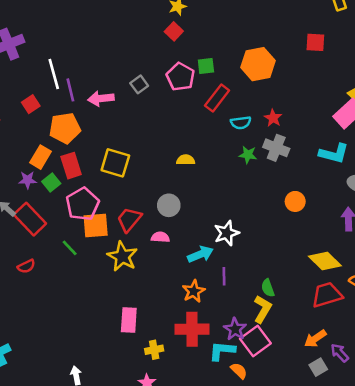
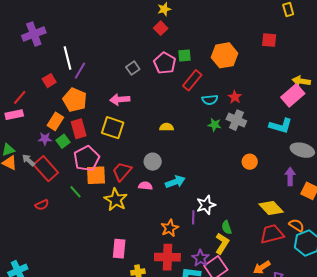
purple line: (70, 90) -> (80, 71), turned 42
pink arrow: (101, 99) -> (120, 99), moved
orange pentagon: (65, 128) -> (75, 100), turned 30
white star: (227, 233) -> (206, 205), moved
cyan arrow: (200, 254) -> (175, 182), moved

